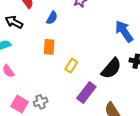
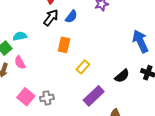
black arrow: (14, 22) -> (51, 18), moved, turned 90
black semicircle: (111, 68) -> (122, 76), size x0.7

